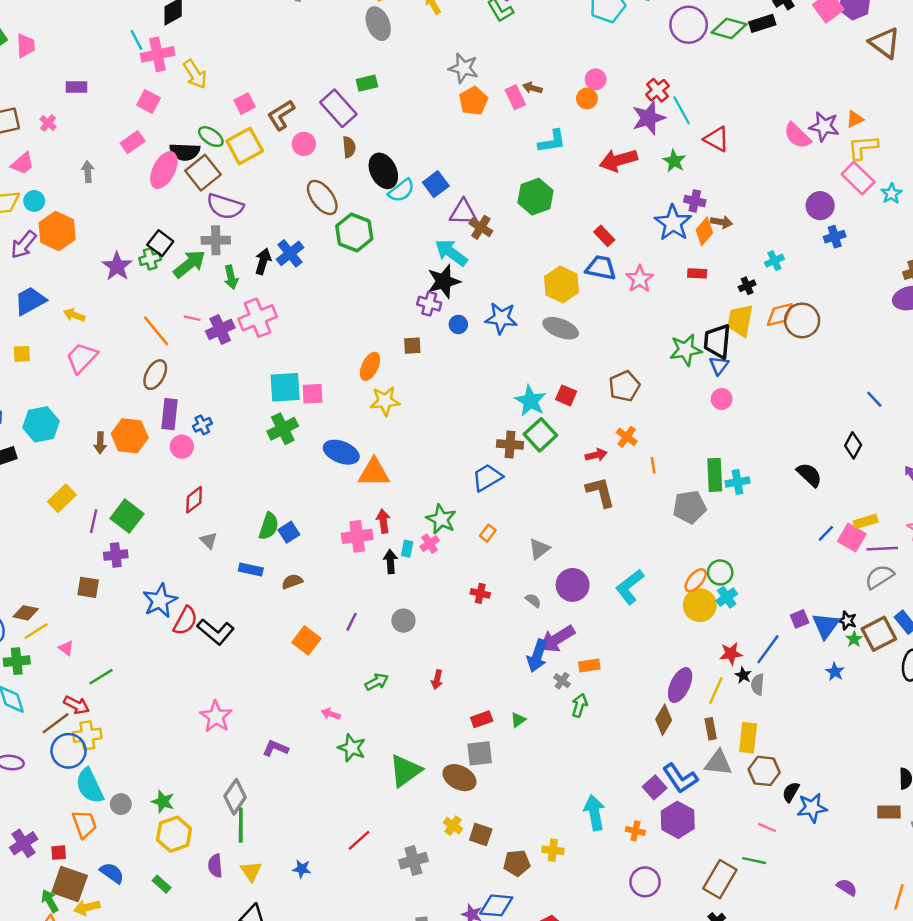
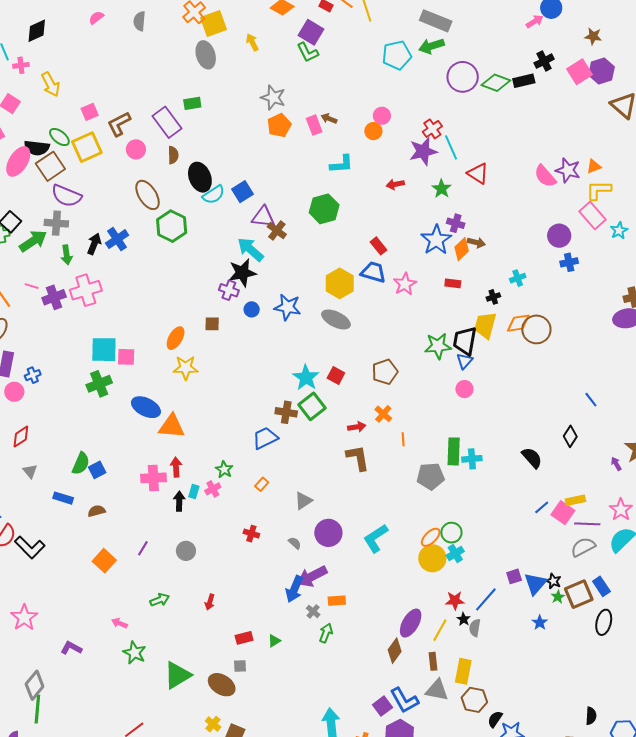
pink cross: (158, 54) -> (21, 65), size x0.6
red arrow: (618, 160) -> (395, 184), size x0.6
green star: (441, 519) -> (224, 469), size x0.7
gray square: (480, 753) -> (240, 666), size x0.6

